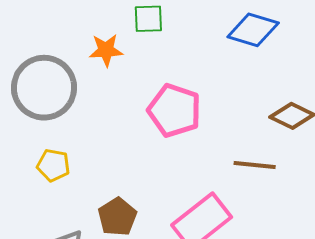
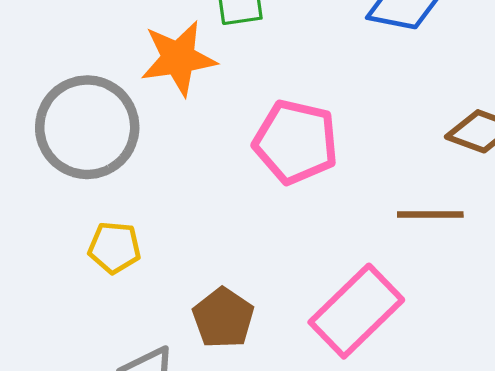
orange star: (106, 50) -> (178, 58), size x1.4

